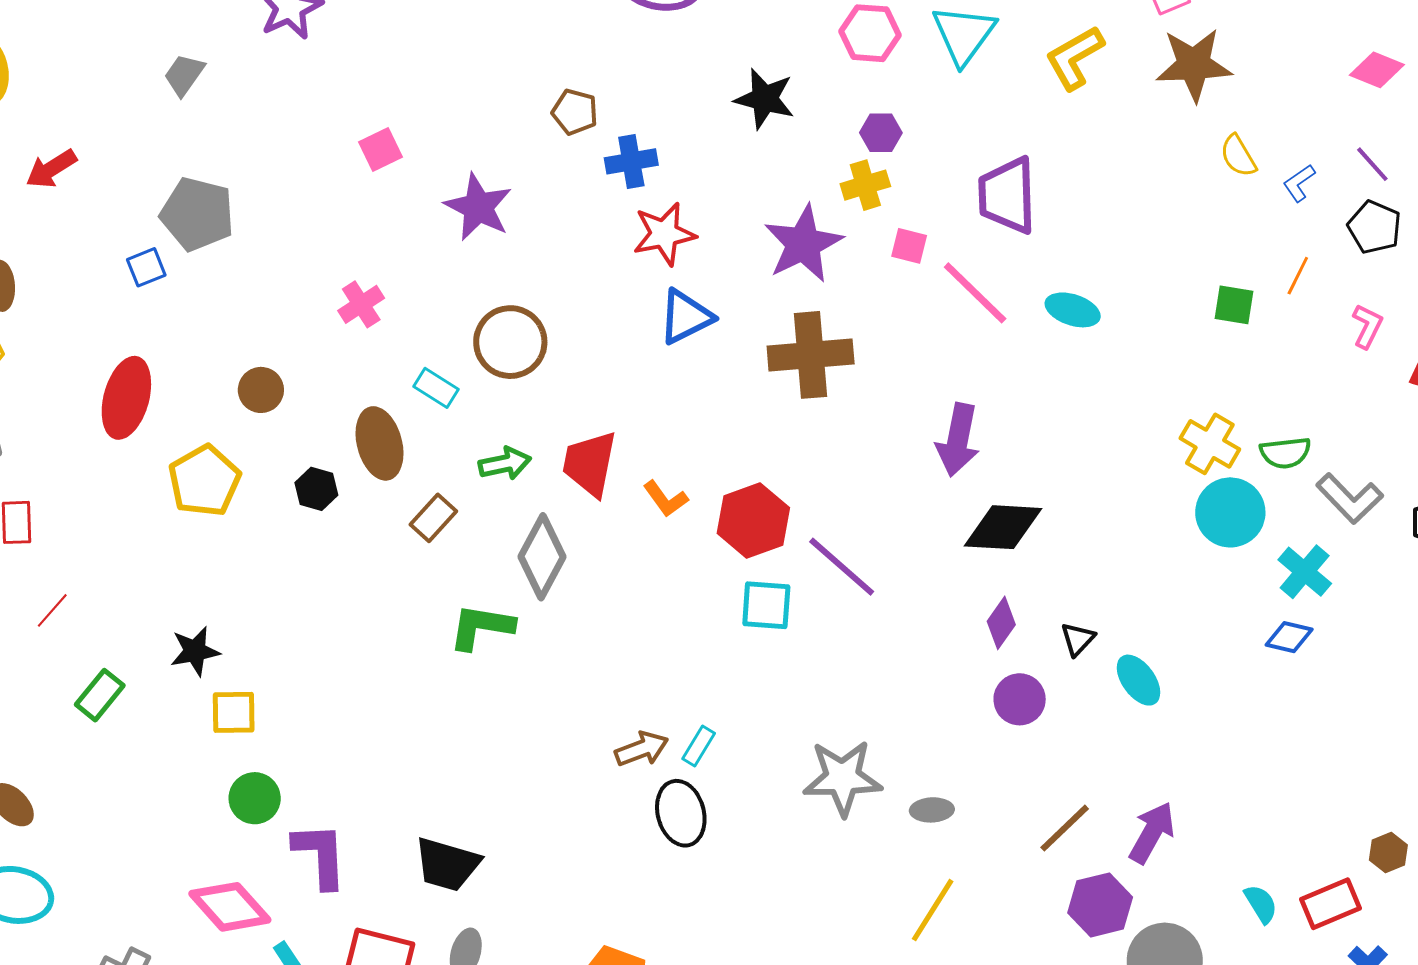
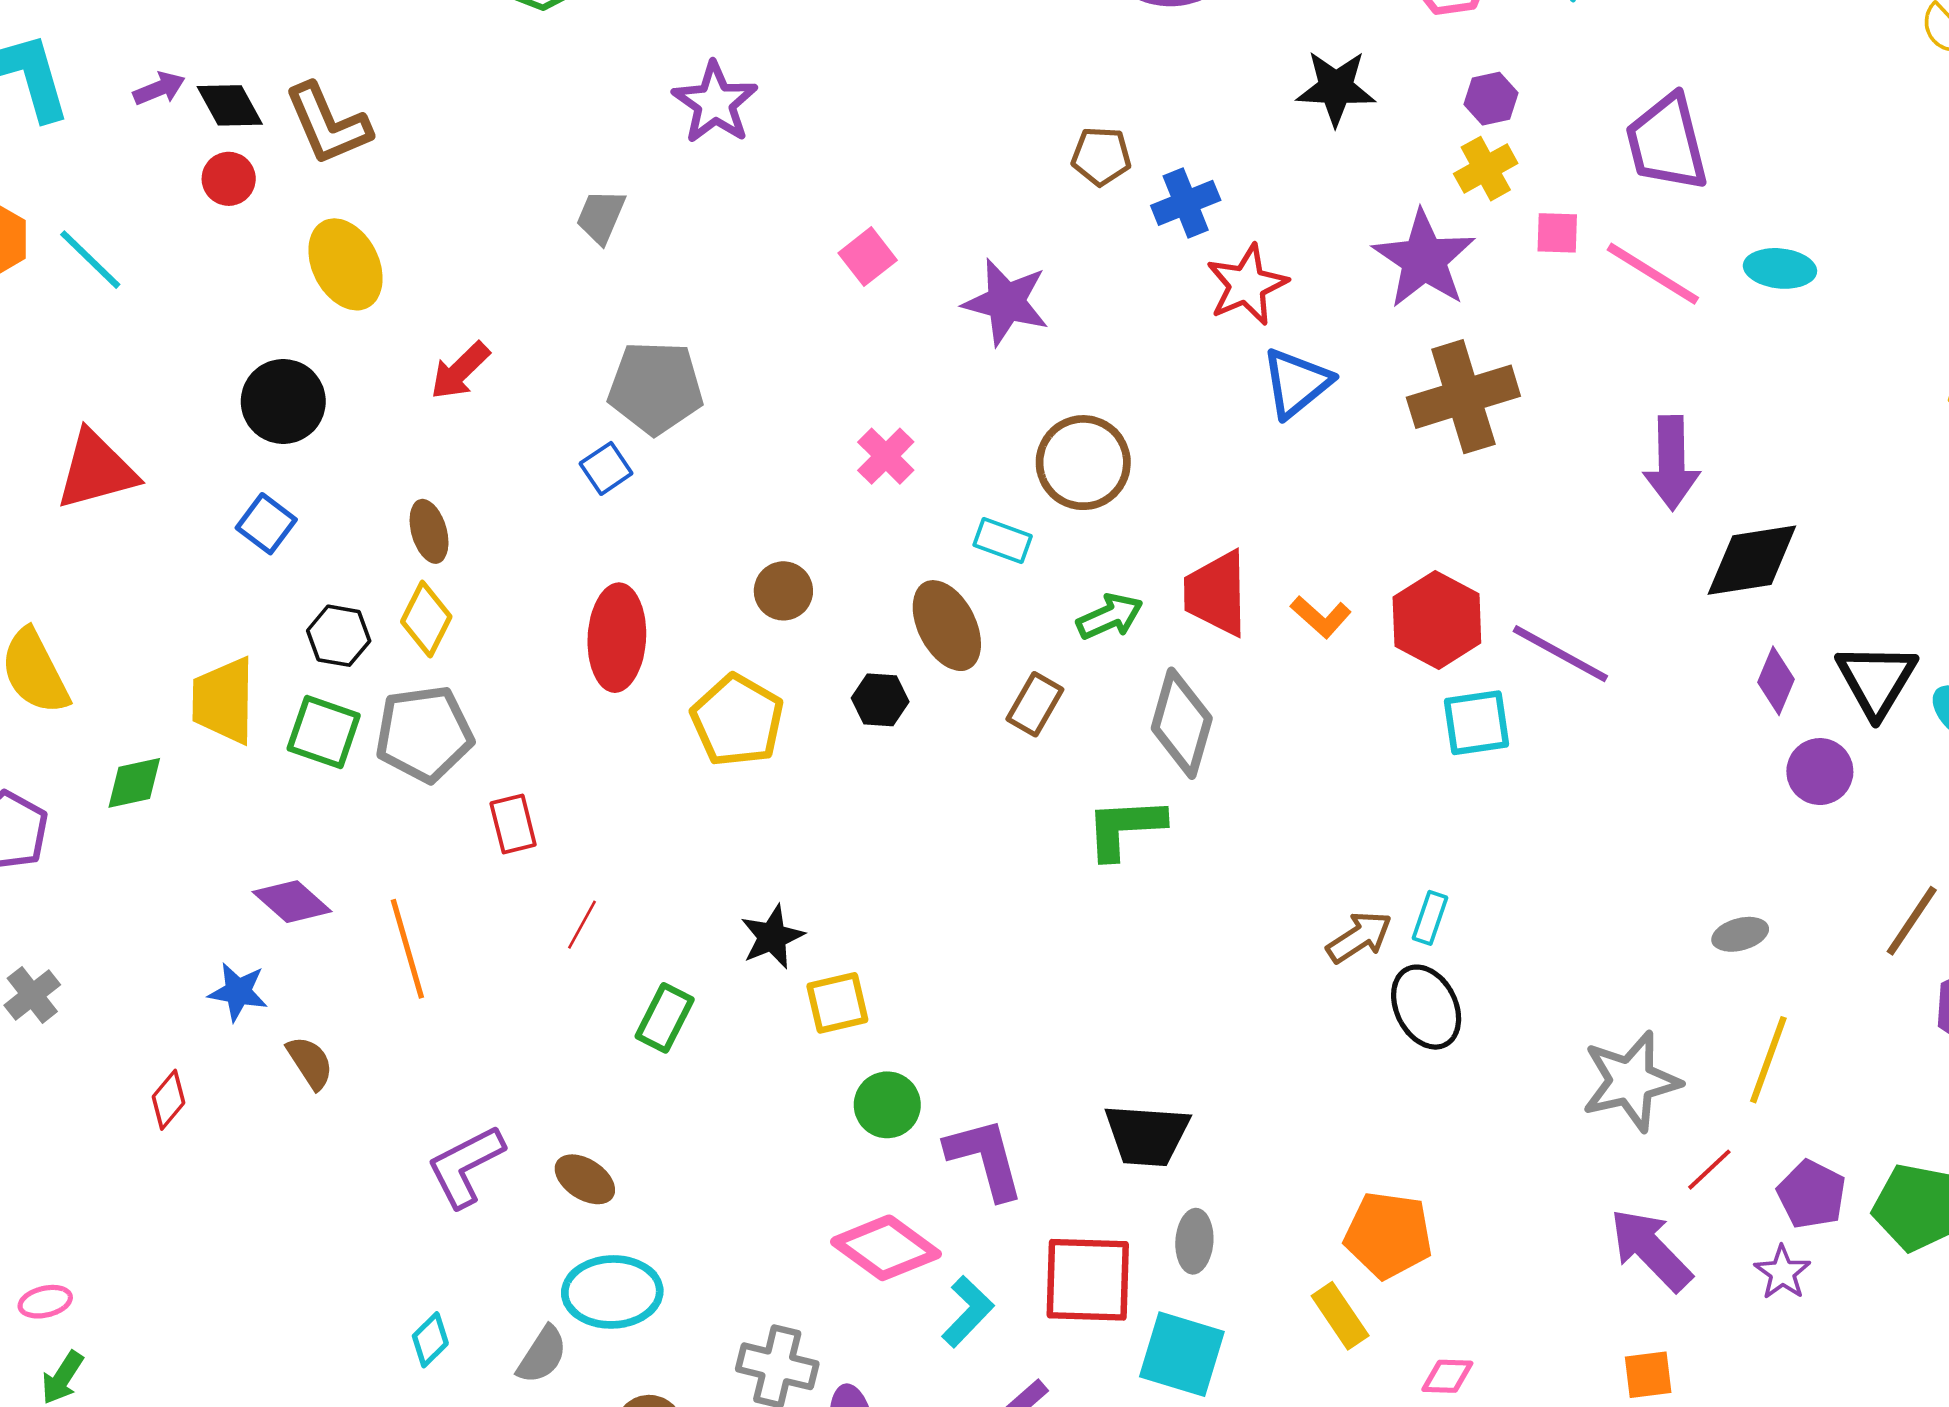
black triangle: (1078, 639) -> (1876, 680), size x1.8
gray star: (843, 778) -> (1631, 1081), moved

